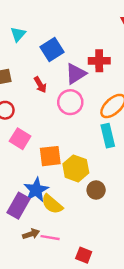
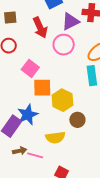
red arrow: (40, 85) -> (40, 27), size x1.5
pink square: (20, 139) -> (30, 68), moved
yellow semicircle: (52, 204) -> (55, 137), moved, turned -54

